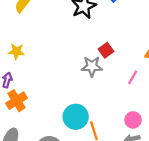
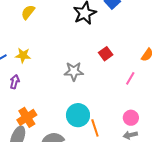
gray star: (92, 66) -> (74, 71), moved
orange cross: (17, 101) -> (27, 117), moved

